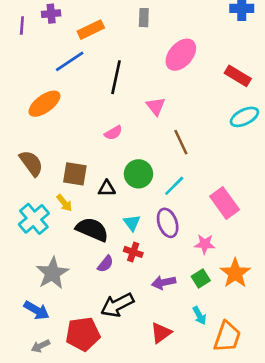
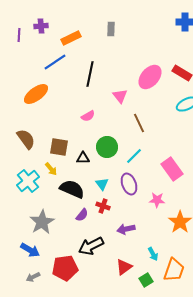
pink ellipse: (181, 55) -> (150, 77), moved
green square: (201, 278) -> (146, 280), moved

